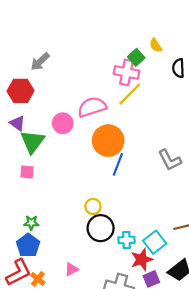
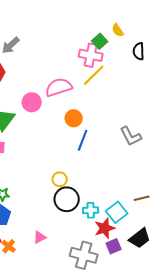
orange circle: (108, 141) -> (74, 118), size x0.6

